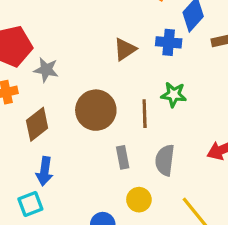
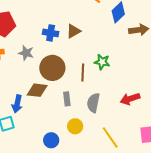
blue cross: (169, 42) -> (51, 33), moved
gray star: (46, 70) -> (26, 53), moved
brown diamond: (37, 124) -> (37, 90), moved, turned 40

